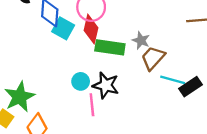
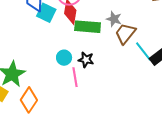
cyan line: (173, 80) -> (143, 51), turned 40
black star: (106, 85) -> (86, 60), size x0.7

